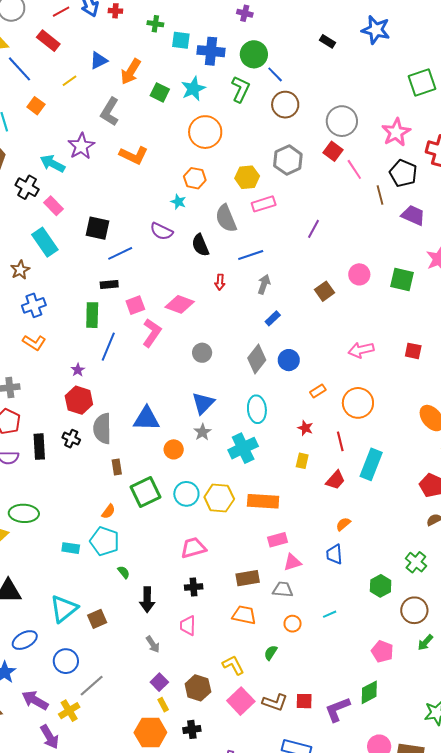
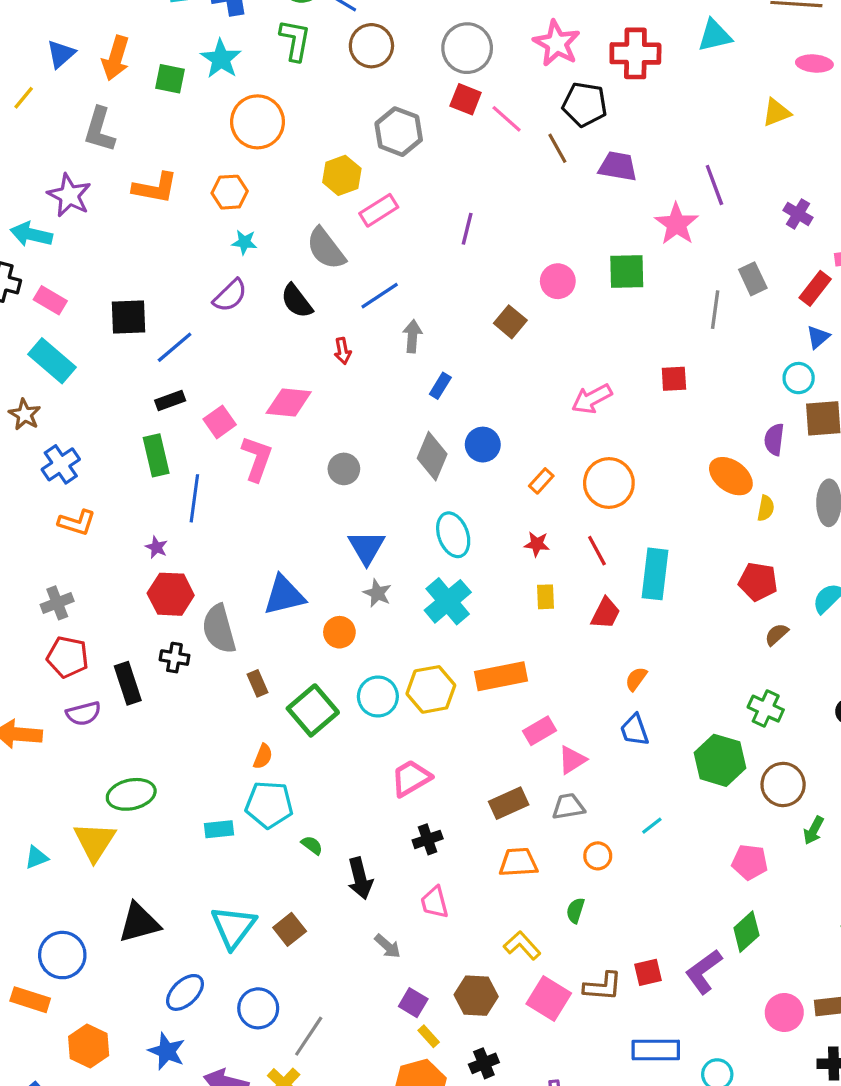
orange hexagon: (195, 178) -> (230, 192), moved
purple semicircle: (162, 231) -> (230, 295), turned -55
green hexagon: (381, 586) -> (720, 760), size x1.4

